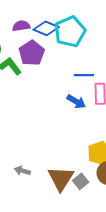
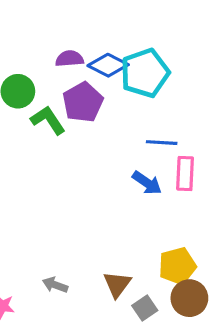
brown triangle: (61, 178) -> (117, 284), moved, size x0.7

